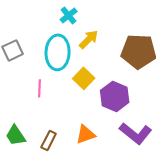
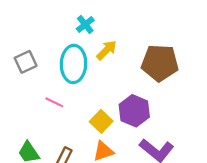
yellow square: (84, 78) -> (101, 121), moved
pink line: (40, 88) -> (54, 102), turned -66

